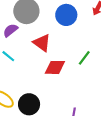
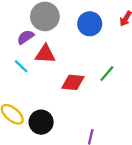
red triangle: (42, 43) -> (45, 54), moved, turned -36

